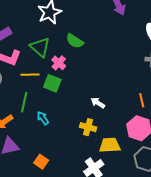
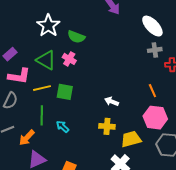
green semicircle: (75, 41) -> (76, 37), moved
pink cross: (59, 63) -> (69, 59), moved

